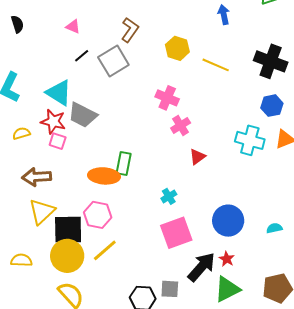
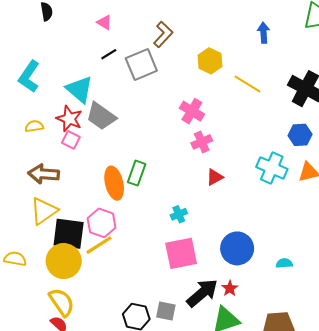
orange ellipse: (104, 176) -> (114, 183), turned 64
yellow line: (105, 250) -> (99, 245), moved

